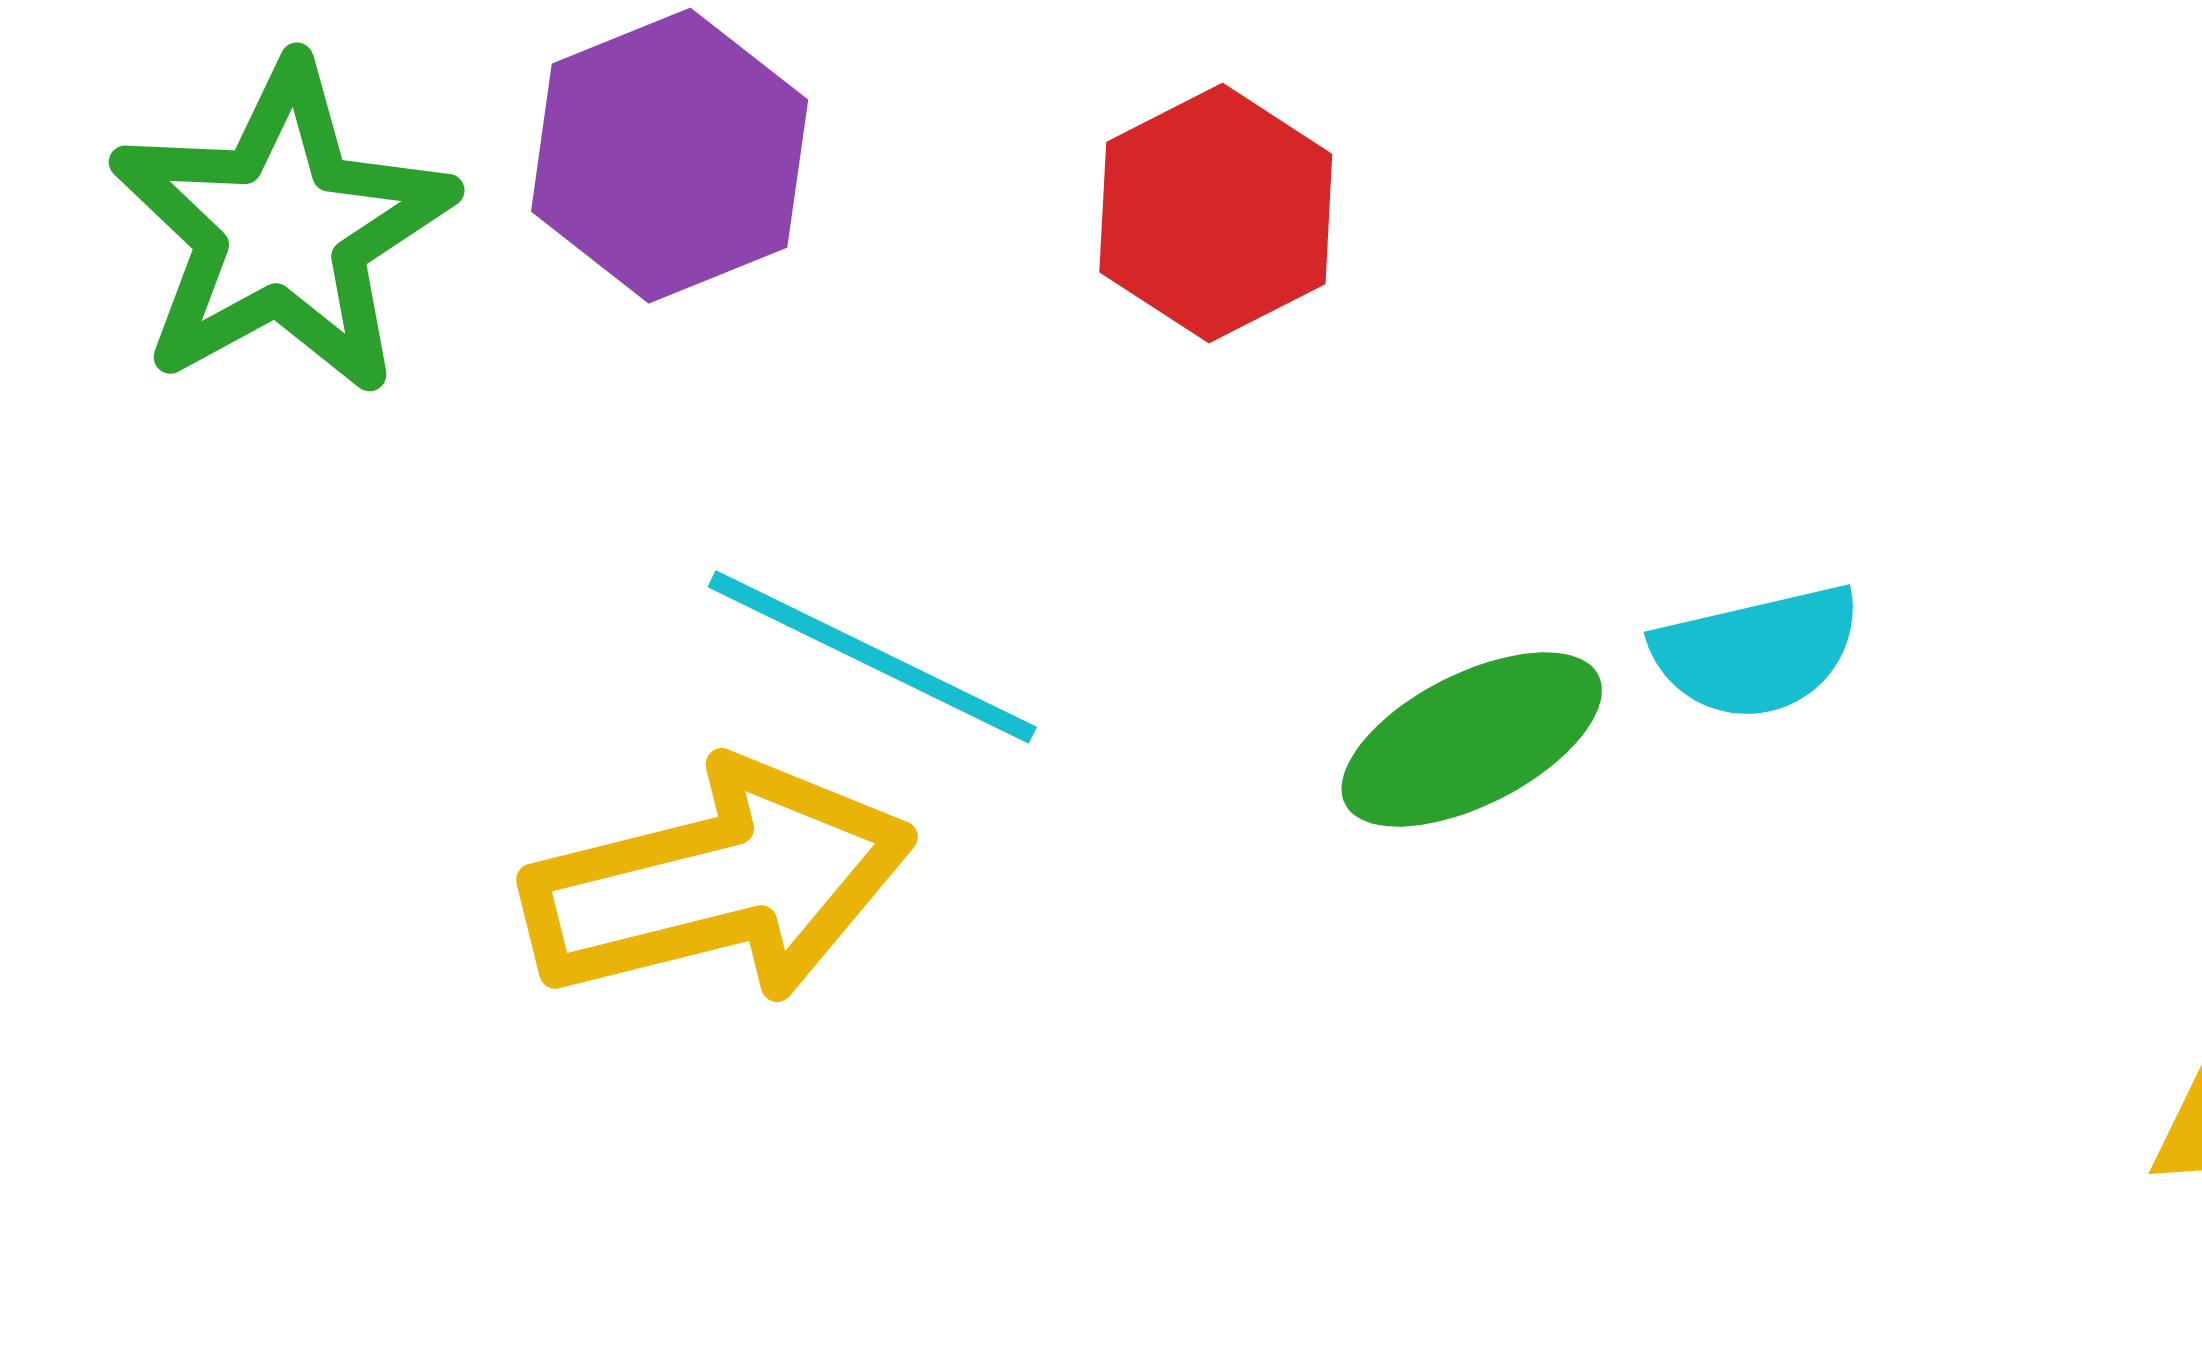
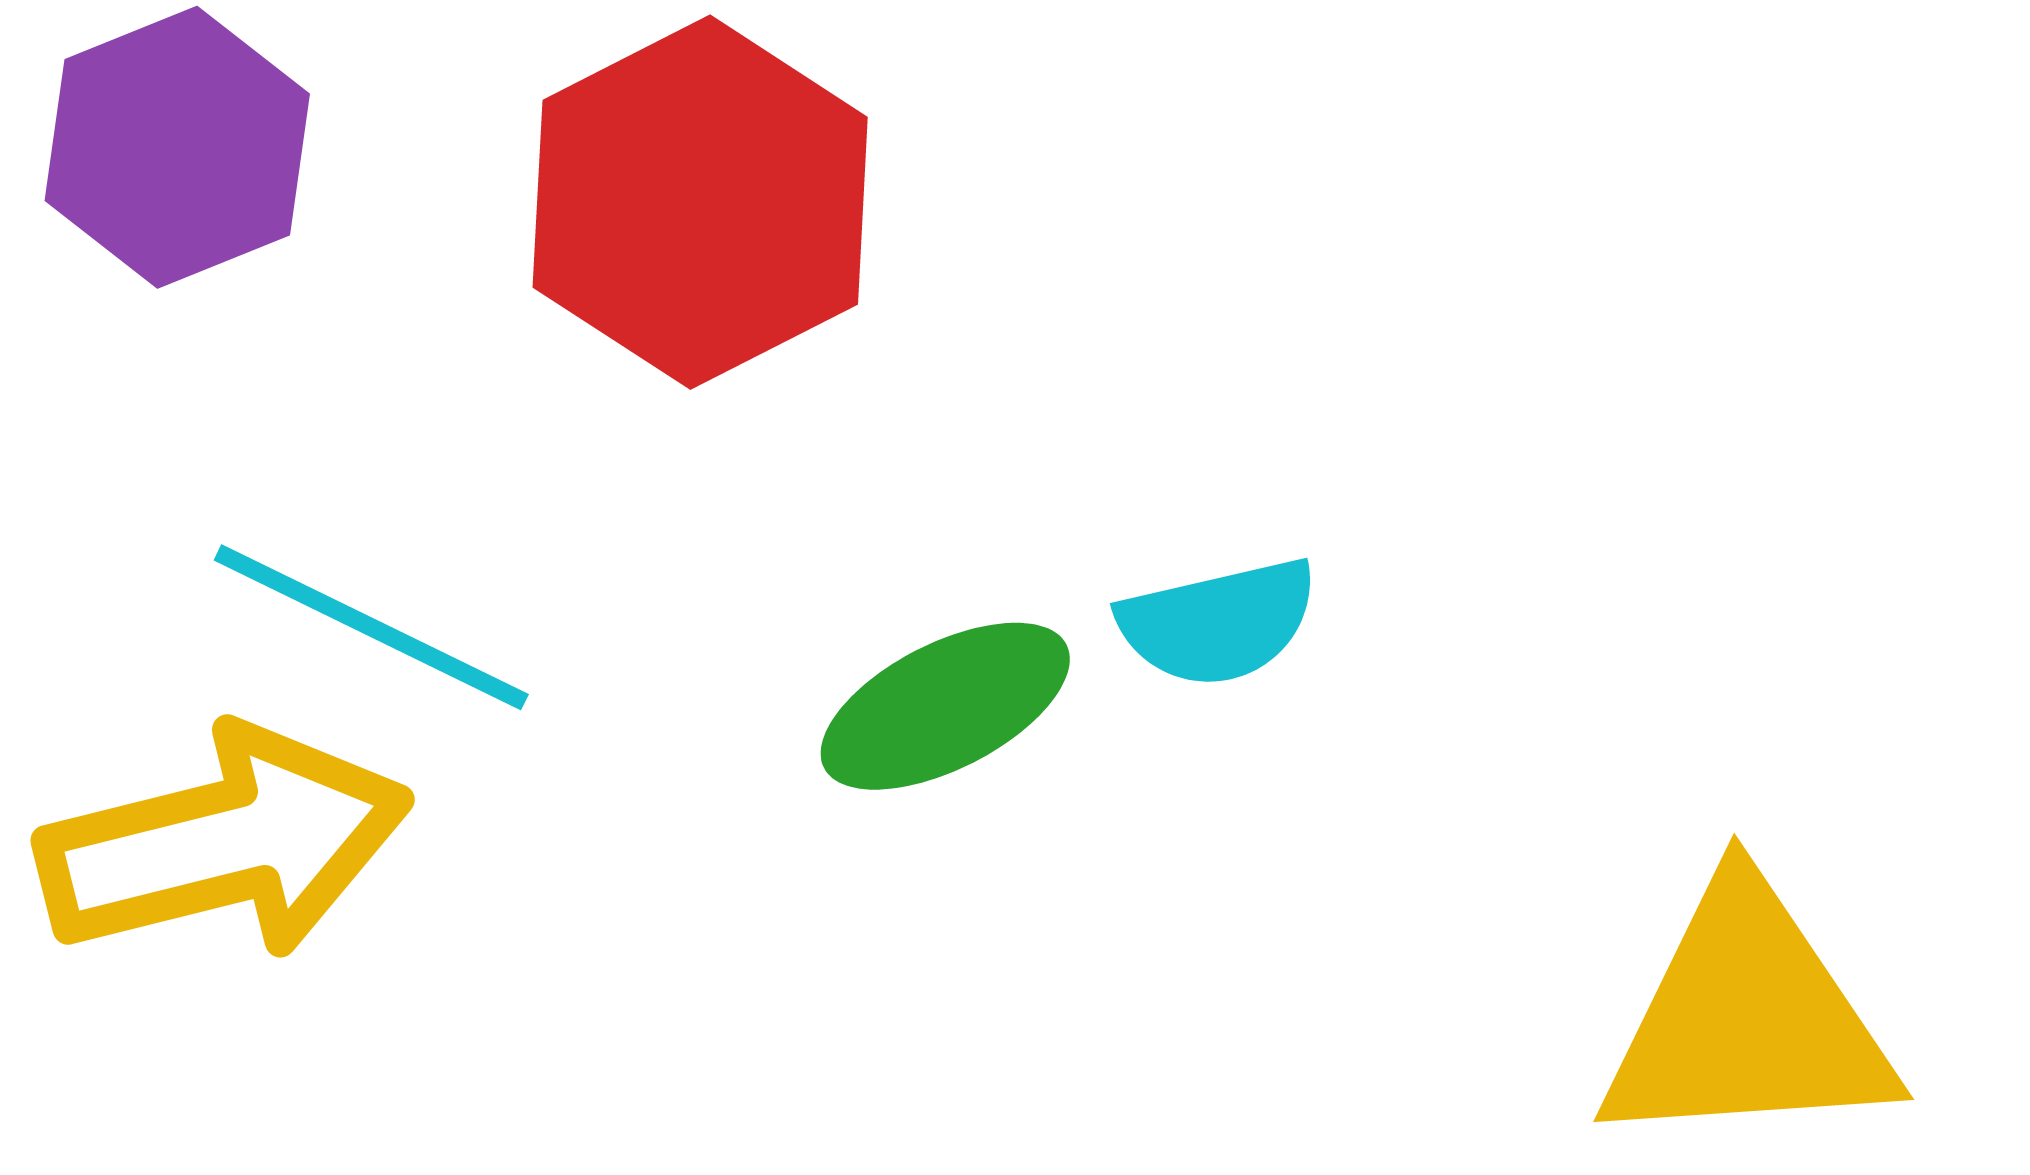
red hexagon: (1216, 213) -> (700, 202), size x1.5

